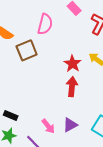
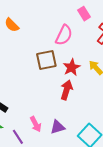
pink semicircle: (45, 24) -> (64, 35), moved
brown square: (27, 50) -> (46, 60), moved

